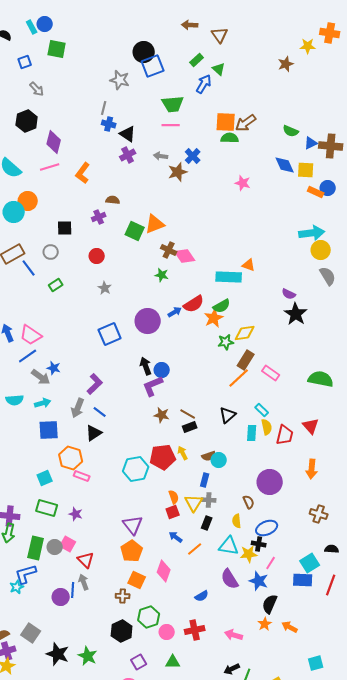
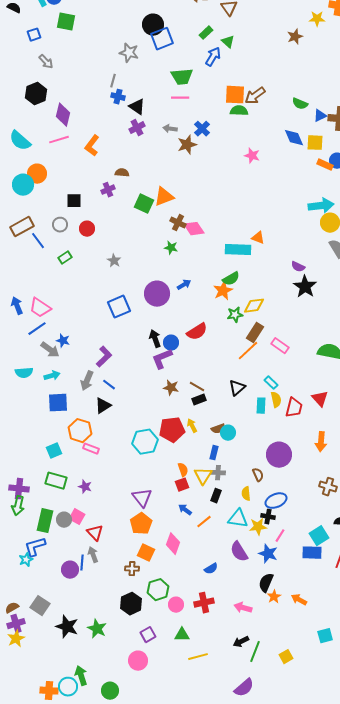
red circle: (97, 256) -> (87, 229), moved
red semicircle: (194, 304) -> (197, 332), moved
black semicircle: (270, 604) -> (266, 583), moved

